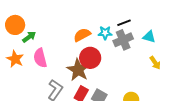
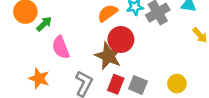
orange star: (15, 59) -> (39, 78), moved

